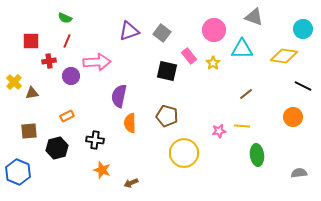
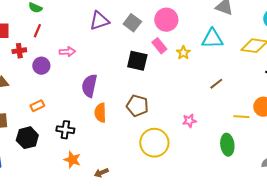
pink circle: (214, 30) -> (166, 20), moved
pink arrow: (97, 62) -> (67, 52), size x0.6
yellow line: (242, 126) -> (241, 117), moved

